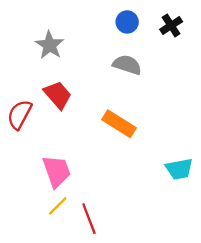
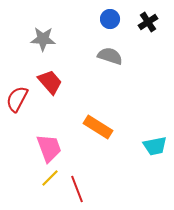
gray star: (50, 45) -> (43, 39), turned -30
orange rectangle: (119, 124) -> (98, 127), moved

